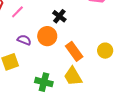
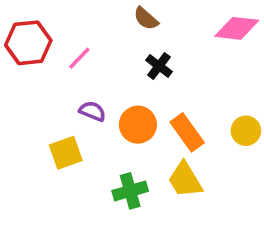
orange circle: (47, 36) -> (138, 125), moved
green cross: (44, 82) -> (130, 191), turned -30

